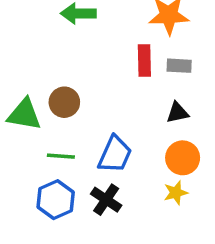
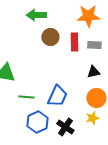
brown circle: (64, 102) -> (50, 37), moved
blue hexagon: (56, 200) -> (37, 122), moved
black cross: (106, 200) -> (65, 127), moved

